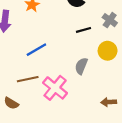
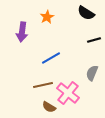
brown semicircle: (11, 103) -> (49, 107), moved

